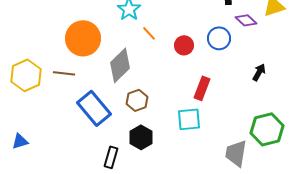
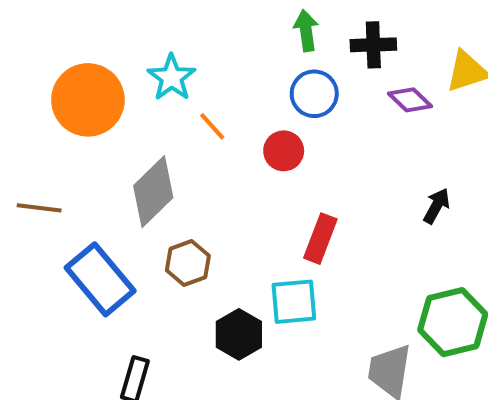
orange circle: (83, 38) -> (88, 100), moved
blue circle: (219, 38) -> (314, 94), moved
black hexagon: (141, 137) -> (239, 334), moved

